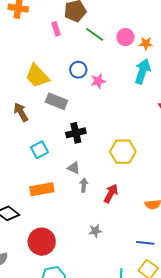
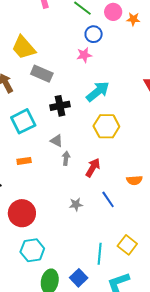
blue circle: (78, 70) -> (94, 34), moved
cyan arrow: (143, 71) -> (98, 91), moved, turned 30
cyan square: (40, 150) -> (23, 121), size x1.4
orange rectangle: (42, 189) -> (24, 161), size x0.6
blue line: (145, 243) -> (108, 199), moved, turned 48

